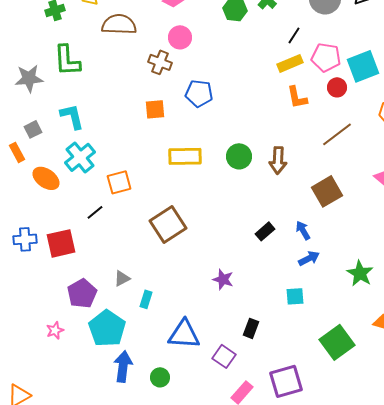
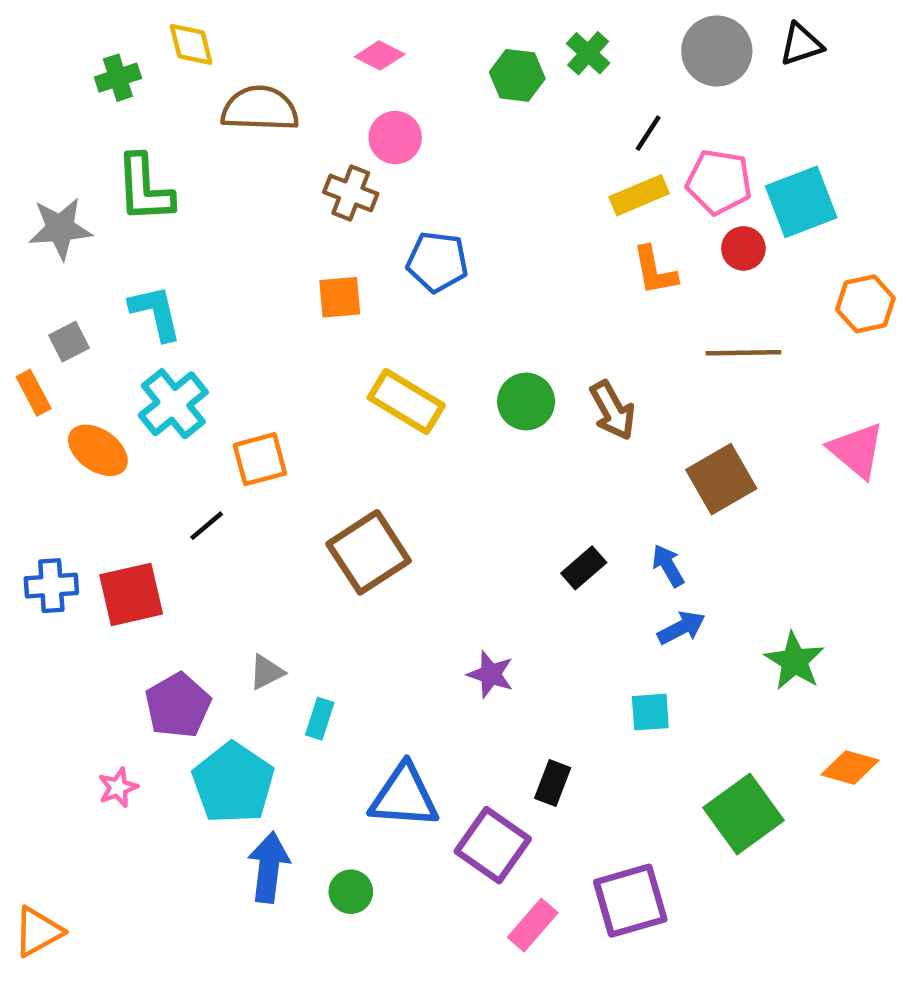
brown line: (337, 134) -> (743, 353), turned 36
yellow rectangle: (185, 156) -> (406, 401), turned 32
brown arrow: (278, 160) -> (613, 410), turned -32
purple square: (224, 356) -> (493, 845), size x1.4

